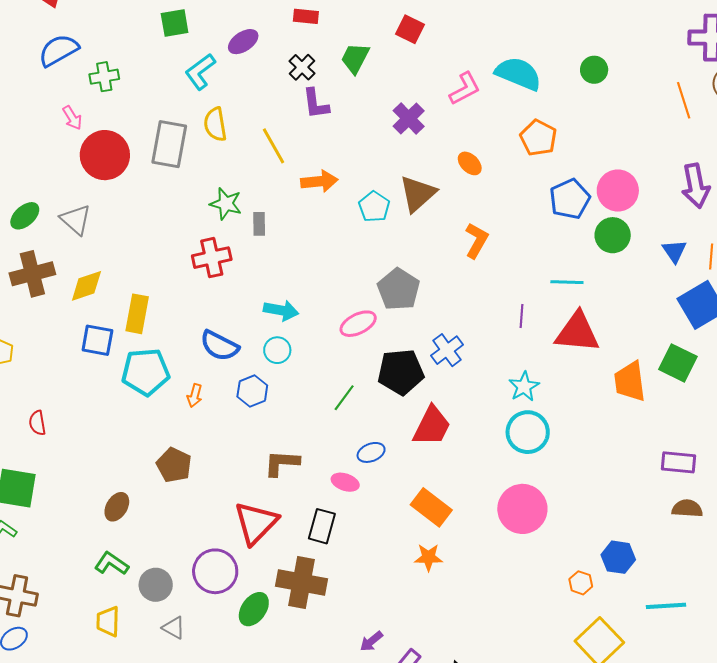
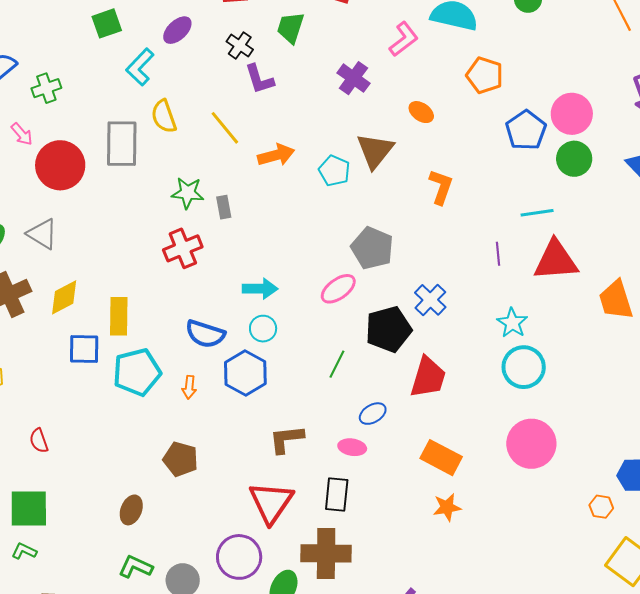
blue hexagon: (252, 391) -> (245, 373), size x1.4

